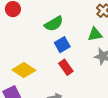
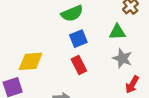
yellow diamond: (24, 70) -> (31, 61), turned -45

